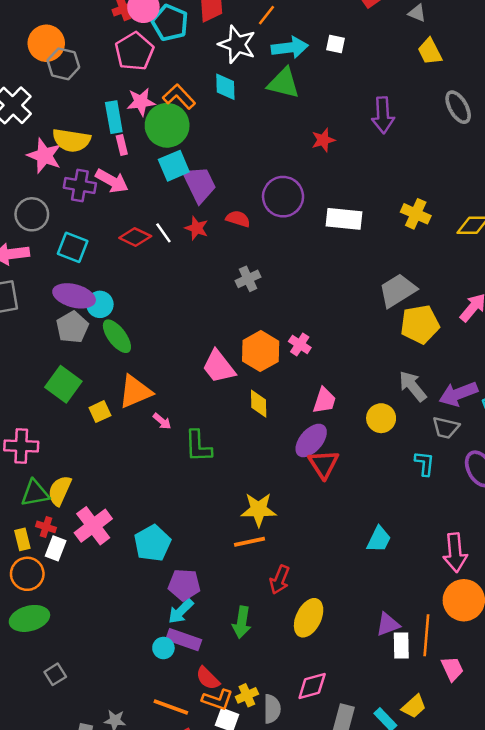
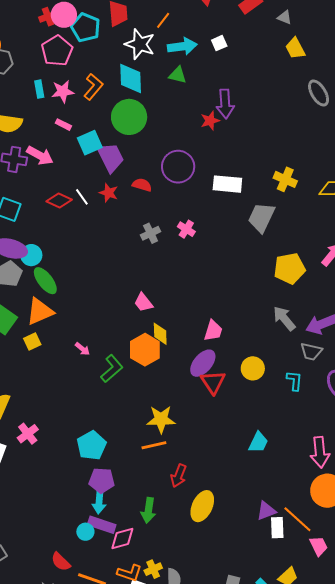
white square: (336, 44) -> (219, 43), turned -35
green triangle: (284, 83) -> (178, 75), size x0.7
cyan diamond: (225, 87) -> (131, 79), size x1.4
orange L-shape: (179, 97) -> (93, 87), turned 84
purple arrow: (383, 115) -> (225, 104), moved
cyan rectangle: (114, 117) -> (39, 89), moved, size x0.7
green circle: (167, 125) -> (129, 117), moved
pink rectangle: (122, 145) -> (63, 125), moved, turned -49
gray trapezoid: (398, 291) -> (261, 217), moved, turned -32
pink cross: (300, 344) -> (186, 229), moved
orange hexagon: (261, 351) -> (145, 350), moved
pink trapezoid: (219, 367) -> (143, 303), moved, size x0.7
orange triangle: (135, 392) -> (40, 311), moved
yellow circle: (381, 418) -> (253, 368), moved
green L-shape: (198, 446) -> (112, 369), turned -128
pink cross: (93, 526) -> (28, 434), size x0.7
cyan pentagon: (152, 543) -> (92, 445), moved
cyan arrow: (181, 611) -> (99, 502), turned -40
orange line: (426, 635) -> (297, 519), turned -52
red semicircle: (208, 678) -> (61, 562), moved
pink diamond: (312, 686) -> (122, 538), moved

